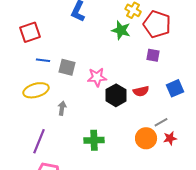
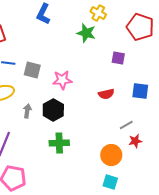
red pentagon: (157, 24) -> (140, 27), moved
blue square: (175, 88) -> (140, 91), turned 30
black hexagon: (116, 95) -> (53, 110), moved
orange circle: (146, 138) -> (111, 155), moved

